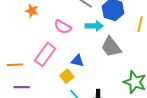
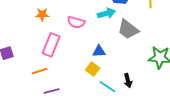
pink rectangle: (45, 54) -> (51, 45), moved

